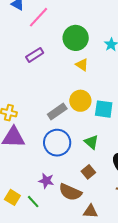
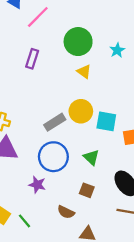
purple rectangle: (35, 55) -> (32, 59), turned -42
brown square: (88, 172) -> (87, 190), turned -32
purple star: (46, 181) -> (37, 185), moved
brown semicircle: (70, 192) -> (66, 212), size x0.7

